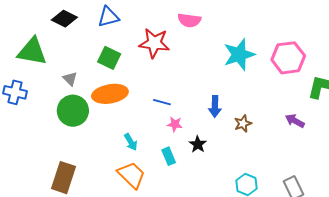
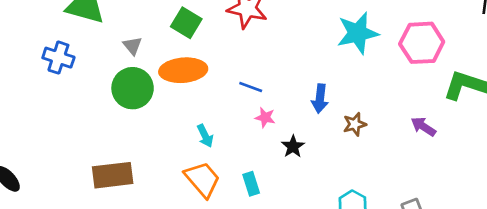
cyan rectangle: (169, 156) -> (251, 184), moved
brown rectangle: (64, 178) -> (113, 175), turned 60

